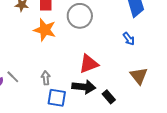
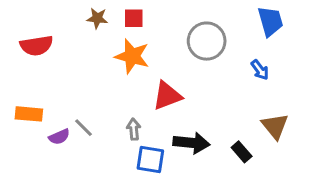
gray circle: (80, 16) -> (207, 41), moved
red triangle: (89, 64) -> (167, 96), moved
black rectangle: (109, 97) -> (242, 152), moved

